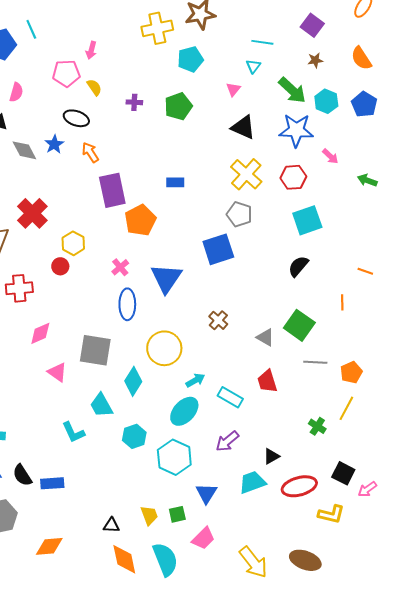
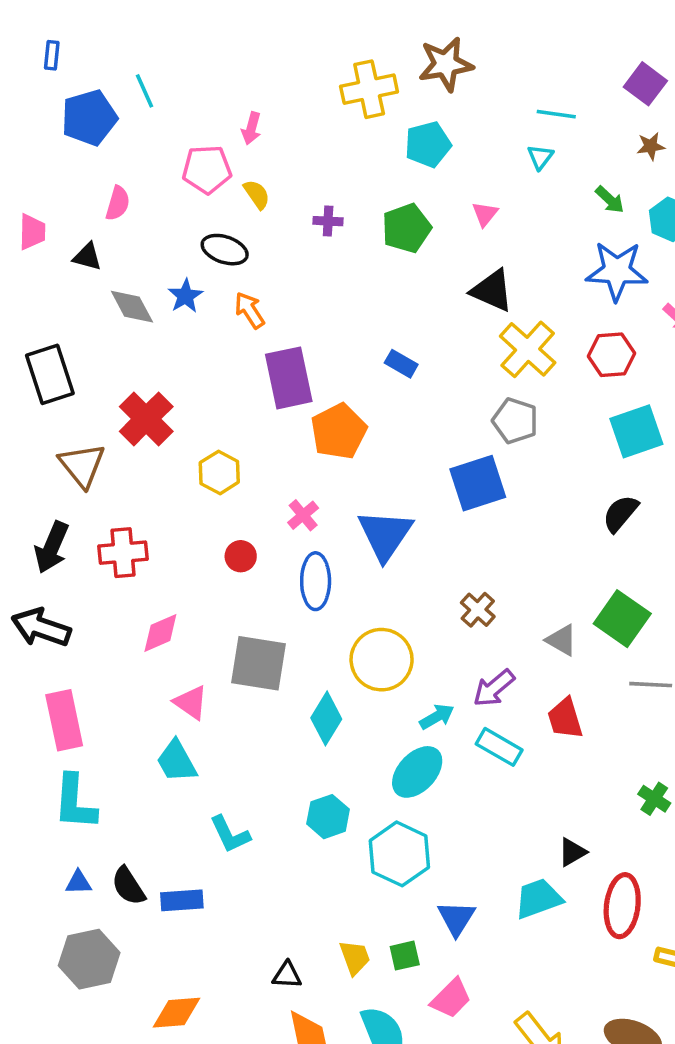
pink triangle: (233, 89) -> (485, 214), moved
green arrow: (292, 90) -> (610, 200), size x0.6
black triangle: (243, 127) -> (492, 291), moved
blue rectangle: (175, 182) -> (401, 364), turned 30
red circle: (60, 266) -> (241, 556), moved
cyan trapezoid: (101, 405) -> (176, 761), moved
cyan L-shape: (73, 432) -> (230, 834), moved
purple arrow: (227, 441) -> (494, 688), moved
red ellipse: (299, 486) -> (622, 906), turned -68

